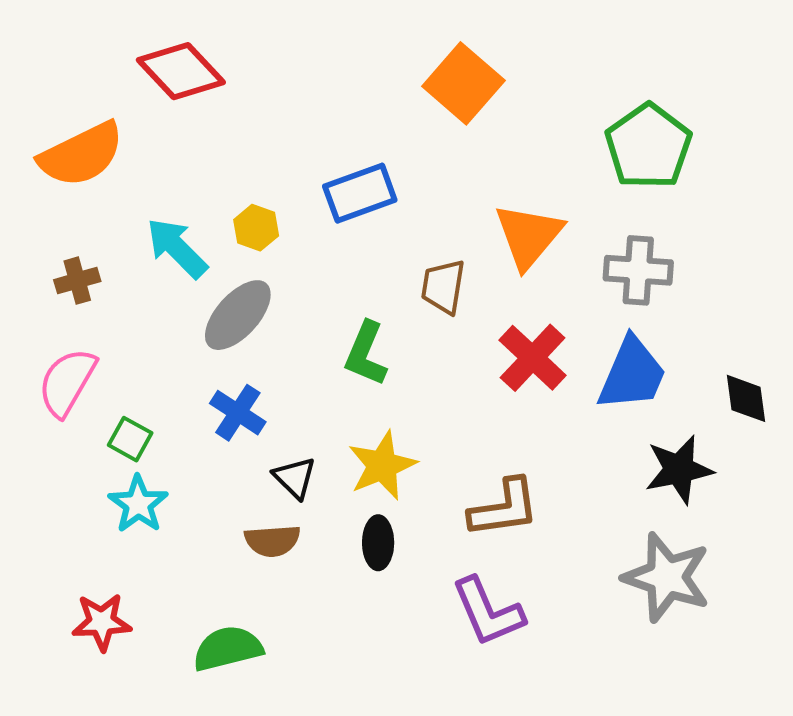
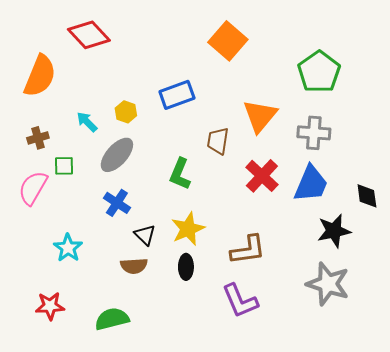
orange semicircle: (81, 154) -> (40, 76), turned -42
cyan arrow: (177, 248) -> (87, 122), size x0.7
green square: (130, 439) -> (64, 166), moved, turned -30

